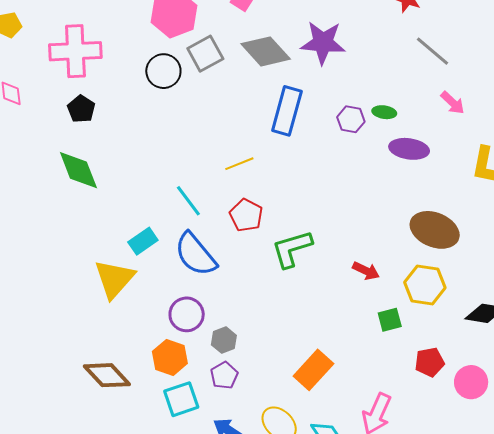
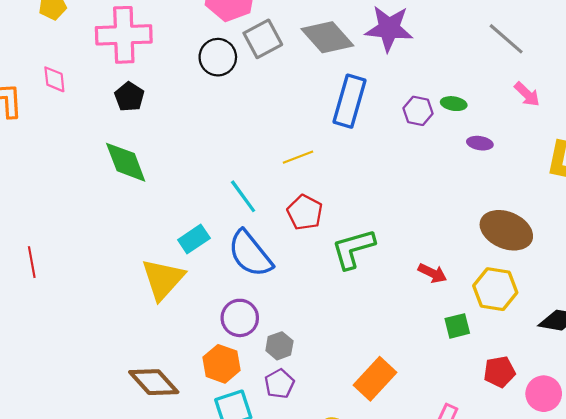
purple ellipse: (409, 149) -> (480, 143), size x0.6

